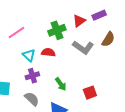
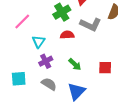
red semicircle: (48, 52) -> (67, 35), moved
cyan triangle: (29, 55) -> (38, 42), turned 32
red square: (90, 93) -> (105, 68), turned 32

